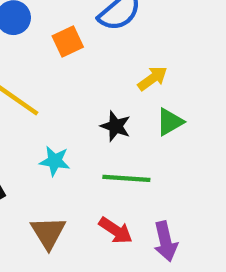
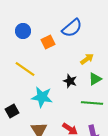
cyan star: (55, 161) -> (42, 97), size x1.5
green line: (126, 178) -> (92, 103), moved

